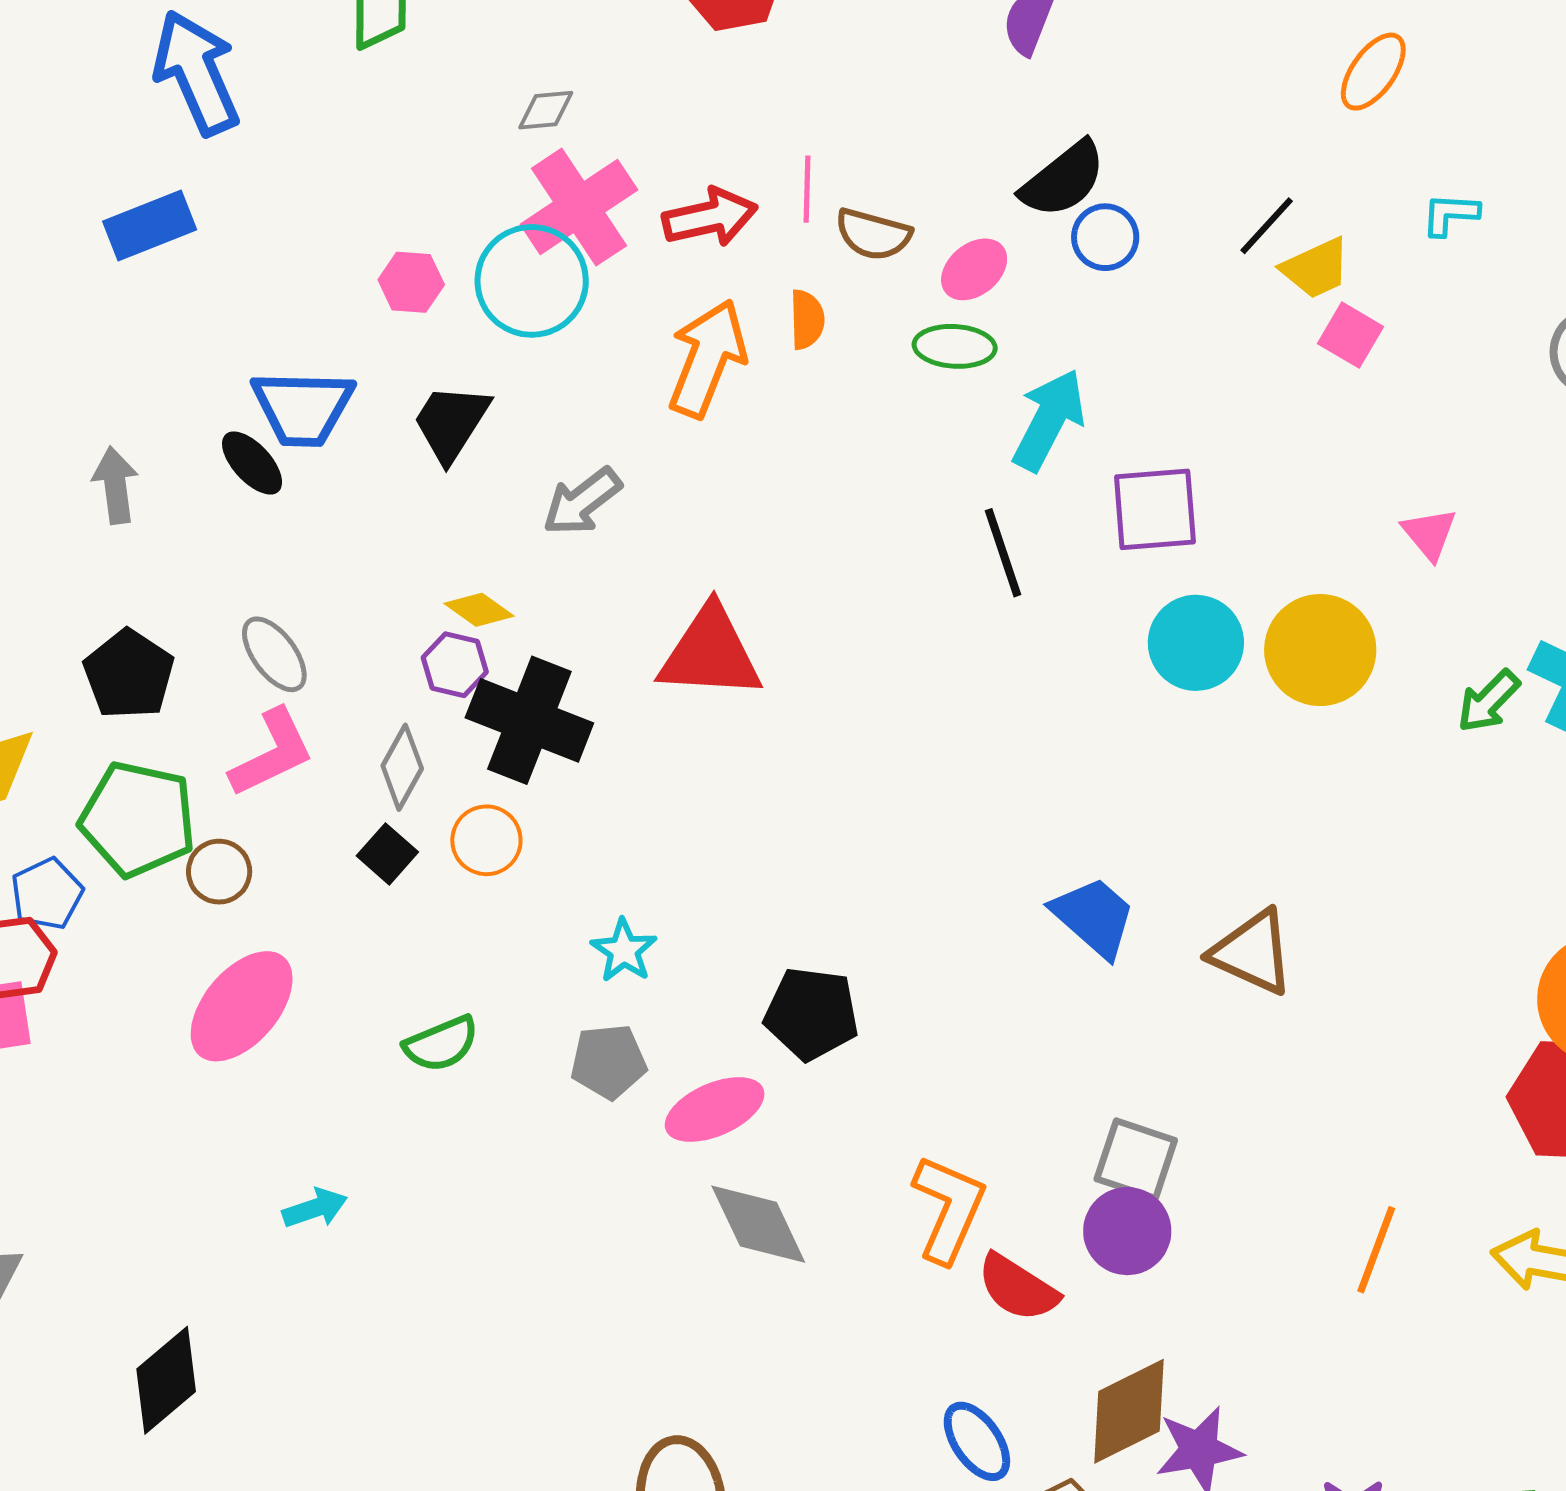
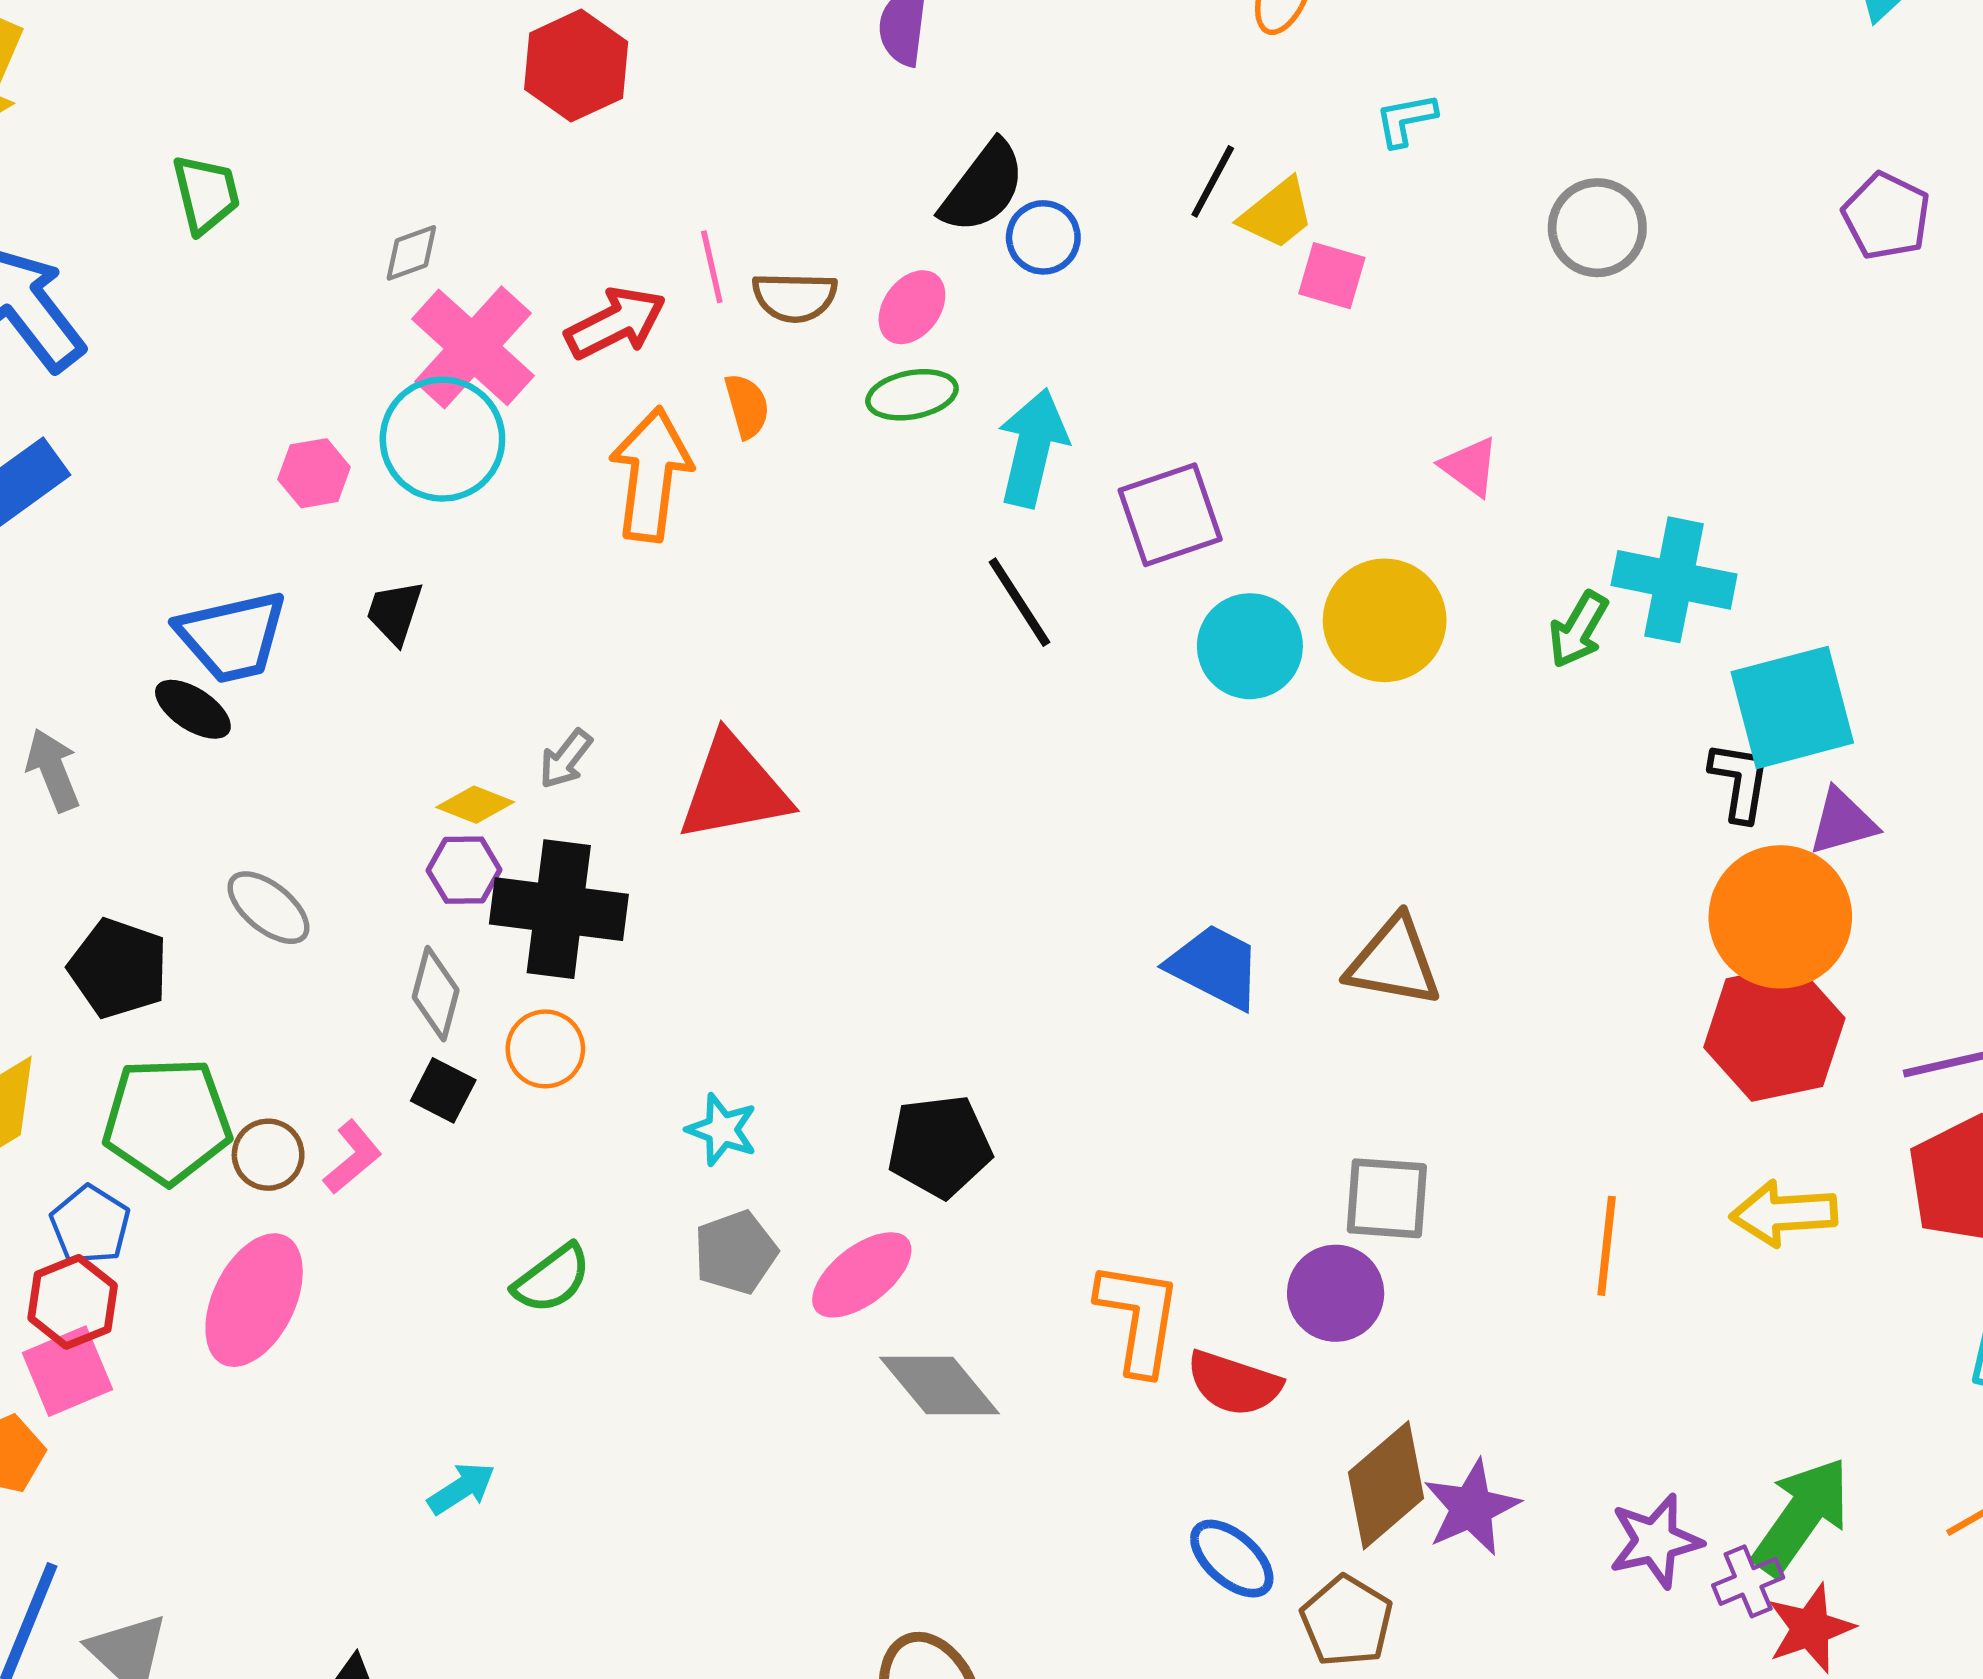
black trapezoid: (451, 423) -> (395, 612), size x0.7
gray arrow: (582, 502) -> (566, 759), moved, size x0.7
pink L-shape: (272, 753) -> (353, 1157), moved, size x0.7
pink ellipse: (242, 1006) -> (254, 1300), moved
gray square: (1136, 1160) -> (1387, 1198), moved

